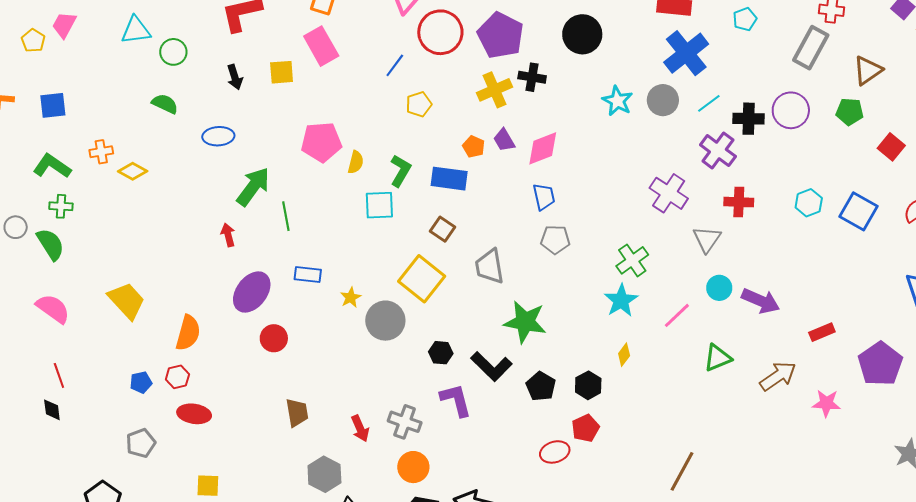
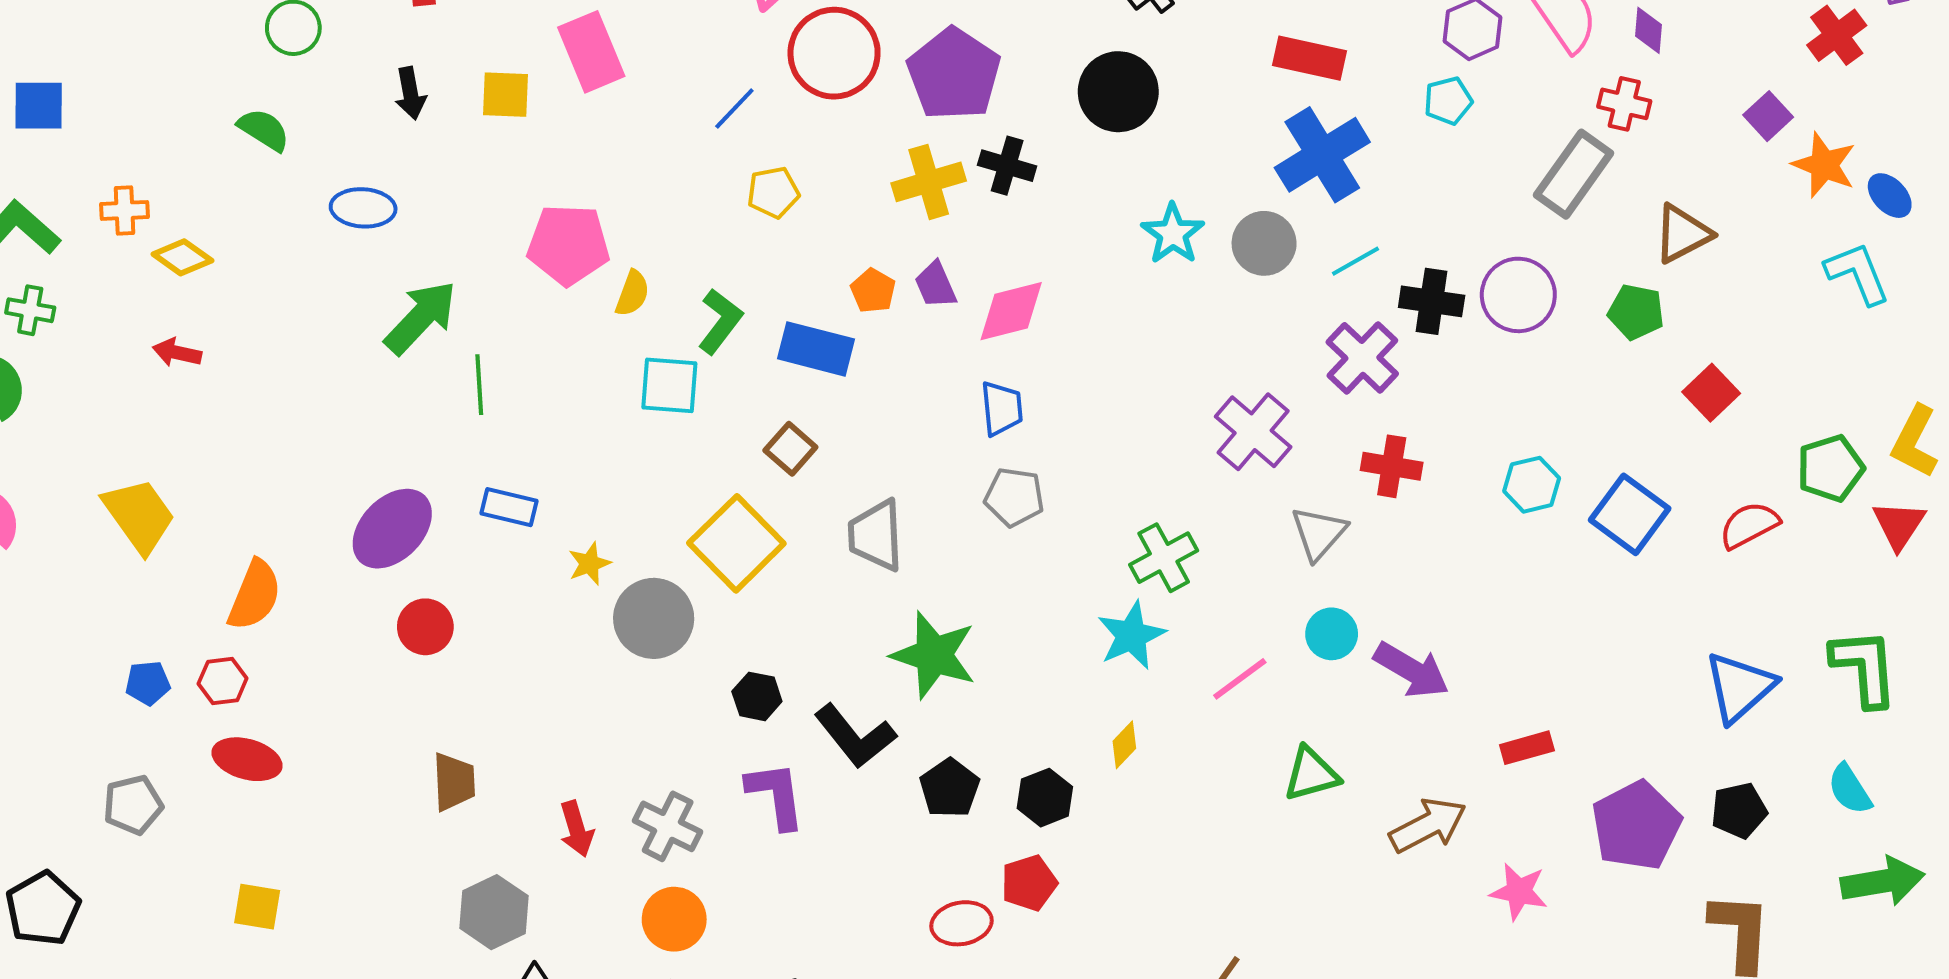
red arrow: (228, 235) -> (177, 353), moved, turned -70

